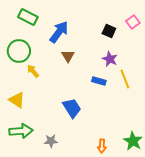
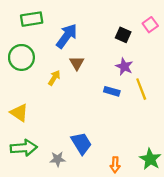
green rectangle: (28, 17) -> (32, 19), turned -36
yellow arrow: (33, 71) -> (54, 78), moved, turned 72
blue trapezoid: (72, 108) -> (81, 143), moved

